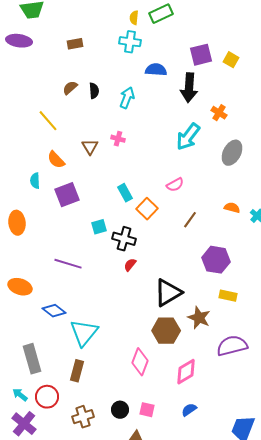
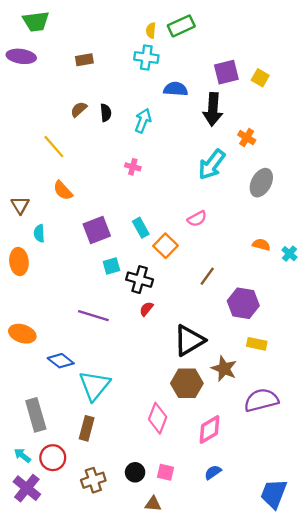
brown triangle: (90, 147) -> (20, 205), moved
cyan semicircle: (35, 181) -> (39, 233), moved
purple square: (67, 195) -> (97, 230), moved
brown line: (190, 220) -> (207, 276), moved
purple line: (68, 264) -> (93, 316), moved

